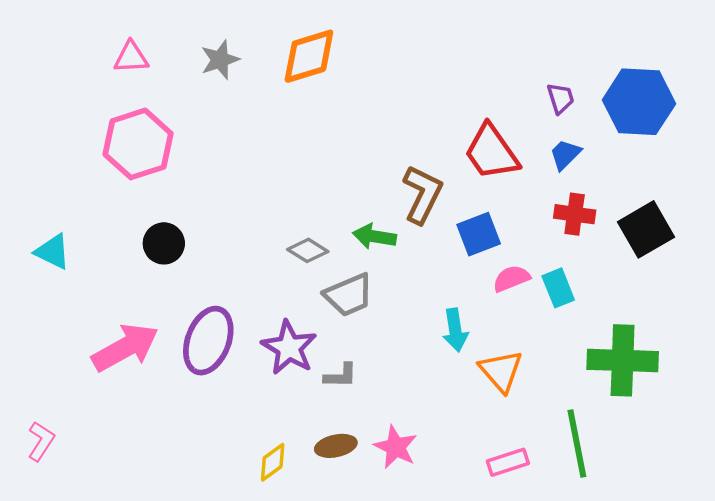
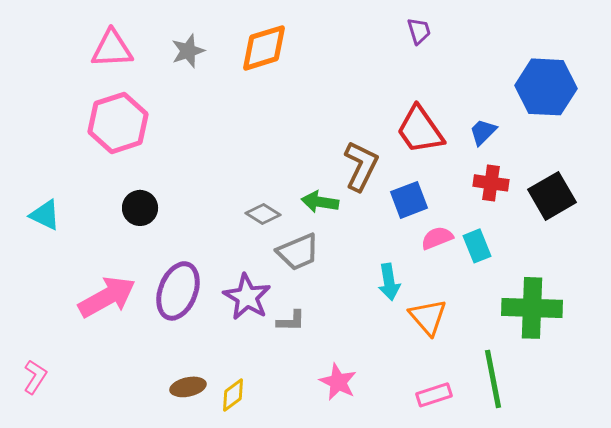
pink triangle: (131, 57) -> (112, 49), size x1.4
purple trapezoid: (561, 98) -> (419, 31), moved
brown ellipse: (336, 446) -> (188, 387), moved

